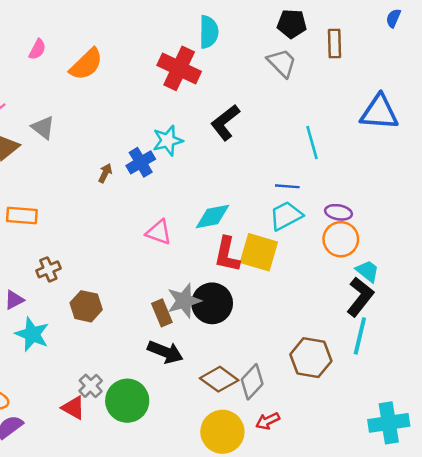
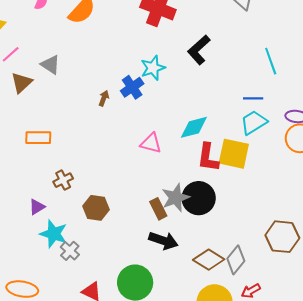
gray cross: (91, 386) -> (70, 251), moved

